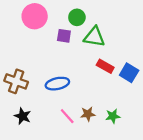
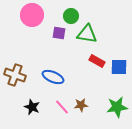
blue square: (129, 73) -> (119, 67), turned -30
blue ellipse: (57, 84) -> (53, 77), turned 35
black star: (23, 116) -> (32, 107), moved
green star: (113, 116) -> (117, 107), moved, size x1.5

